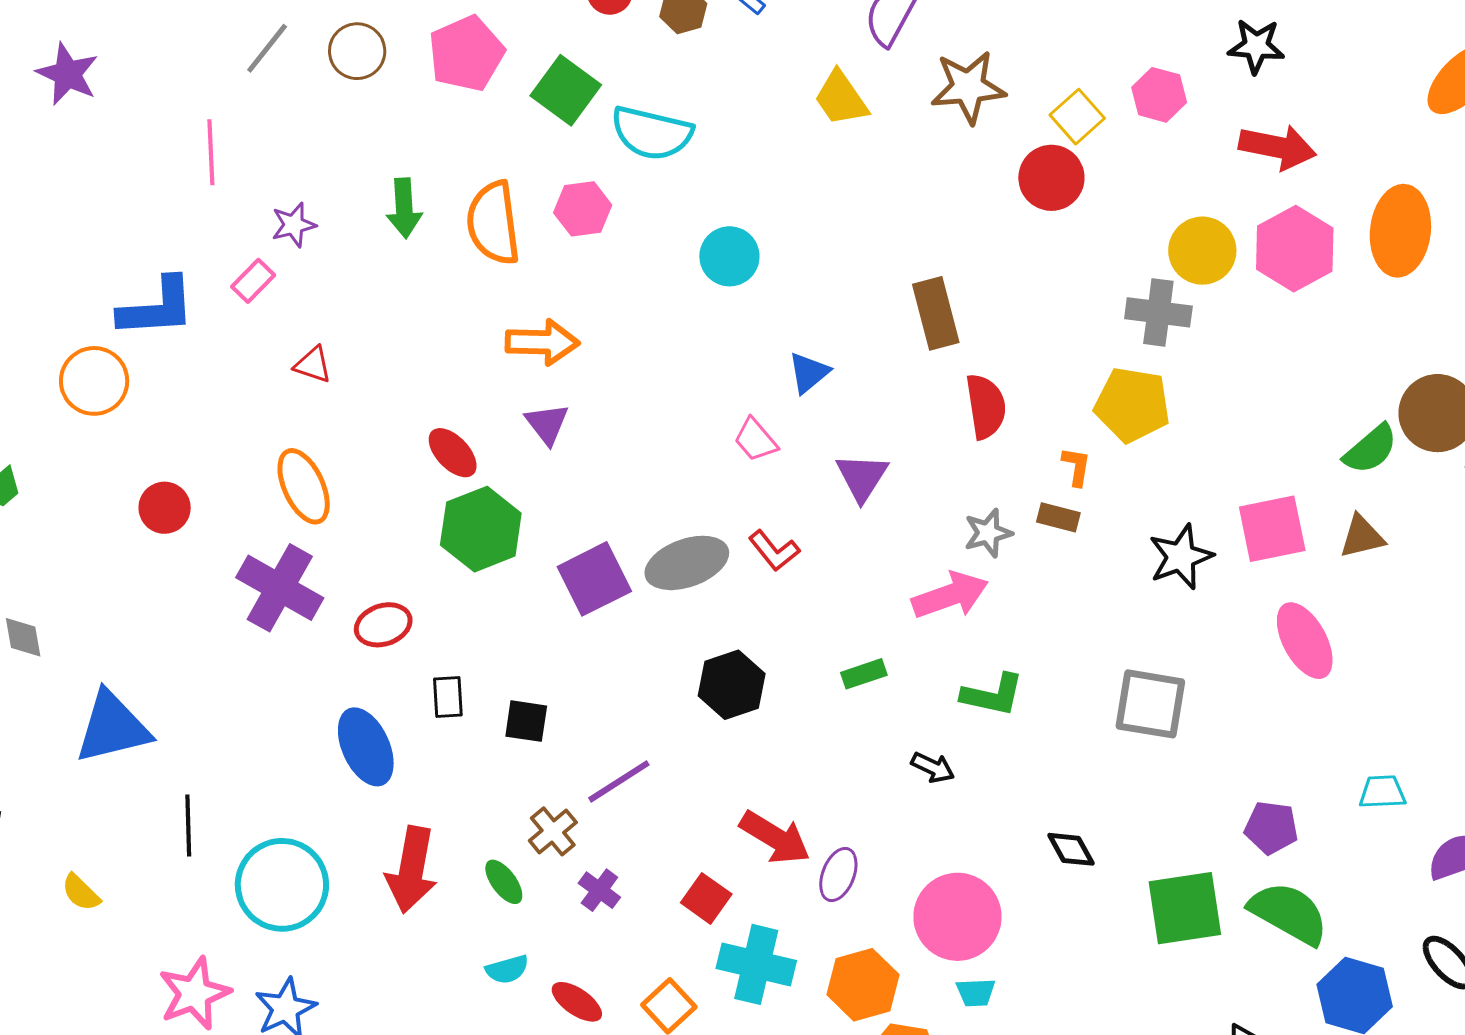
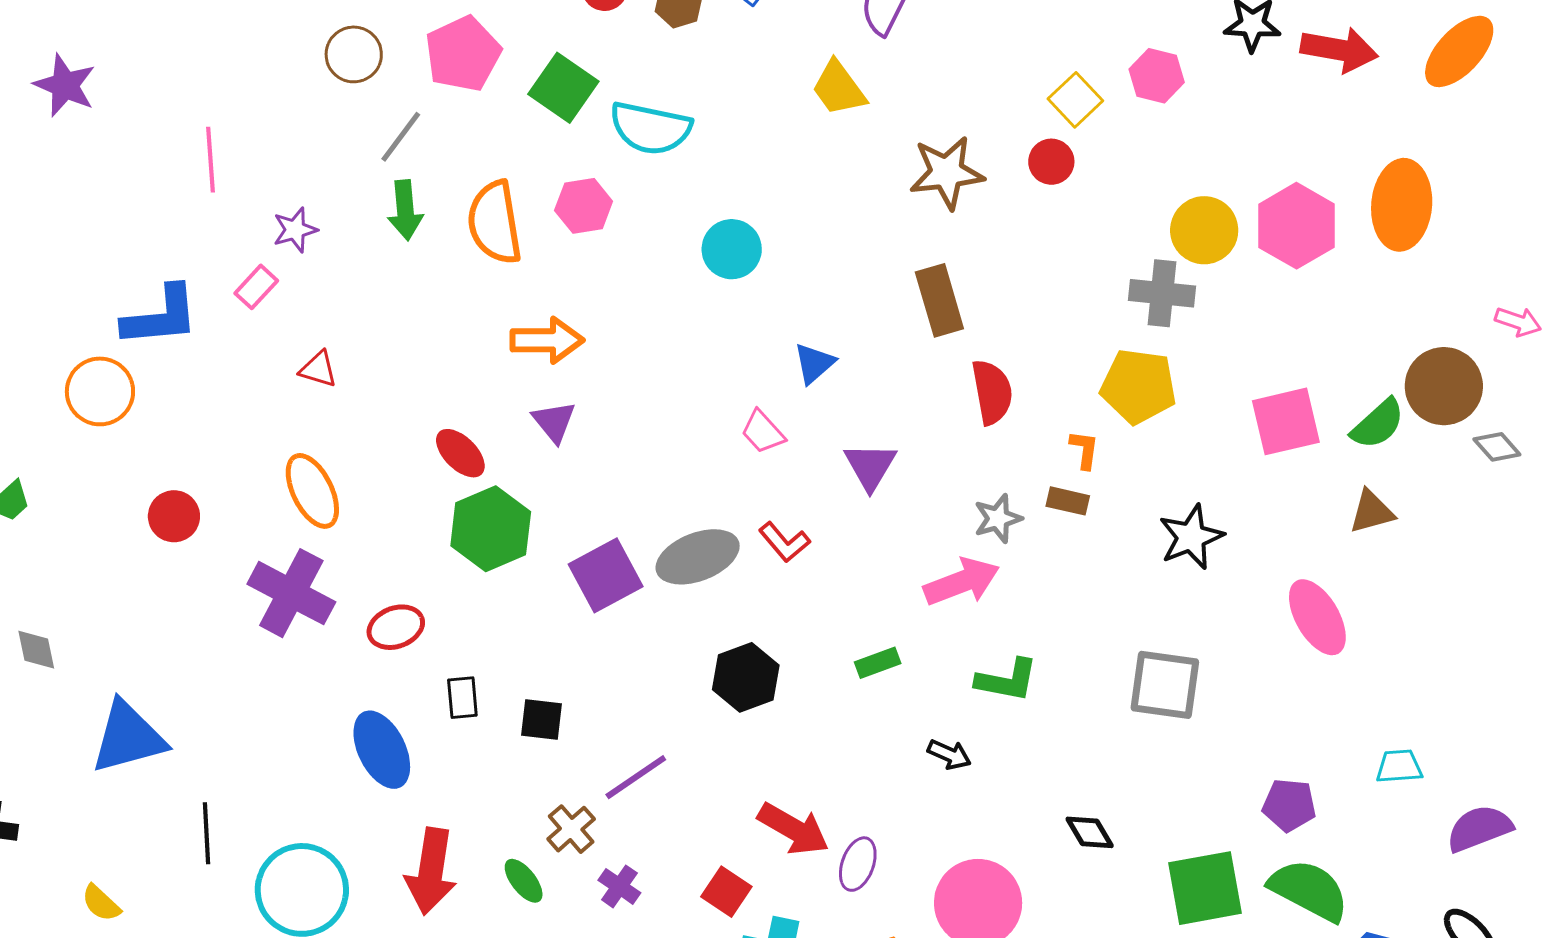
gray line: (267, 48) -> (401, 137), moved
brown star: (968, 87) -> (947, 173), moved
red arrow: (1277, 147) -> (1339, 50), moved
red circle: (1051, 178) -> (1051, 162), size x0.7
pink square: (1272, 529) -> (1286, 421), moved

